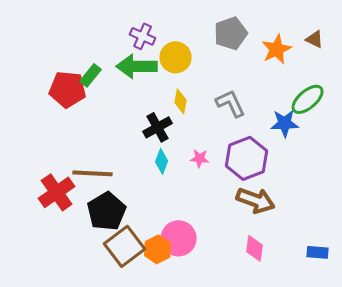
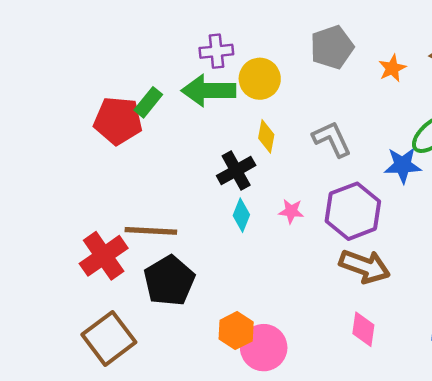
purple cross: (143, 36) -> (216, 51), turned -30
orange star: (277, 49) -> (392, 68), size x0.7
pink circle: (179, 238) -> (264, 348), moved
brown square: (125, 246) -> (109, 338), moved

